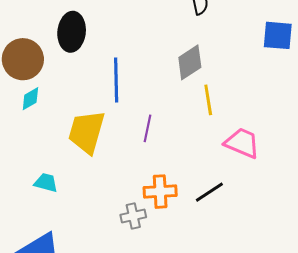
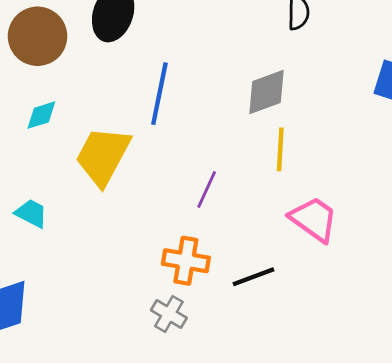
cyan diamond: (30, 99) -> (41, 115), moved
purple line: (148, 128) -> (207, 189), moved
gray cross: (133, 216) -> (169, 314), moved, turned 30

